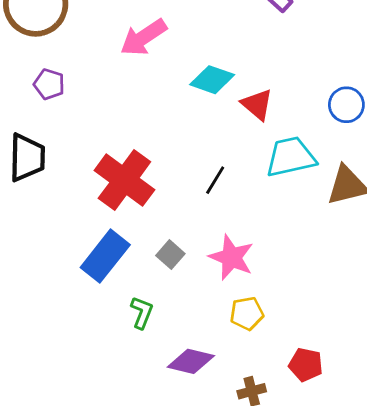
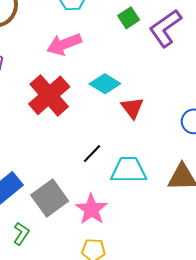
cyan trapezoid: (291, 157) -> (129, 170), moved
red cross: (124, 180) -> (49, 95), moved
gray square: (170, 255) -> (50, 198), size x1.8

